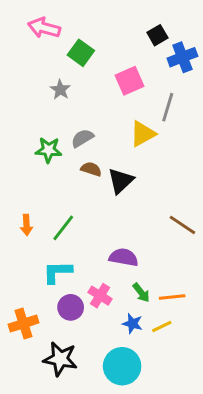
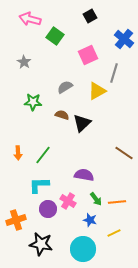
black square: (157, 35) -> (90, 16), moved
blue cross: (182, 57) -> (124, 39), turned -30
gray star: (60, 90) -> (24, 62), moved
gray semicircle: (82, 138) -> (65, 87), moved
yellow line: (162, 326) -> (114, 233), moved

